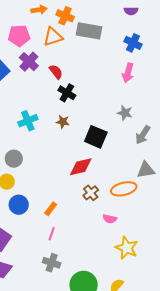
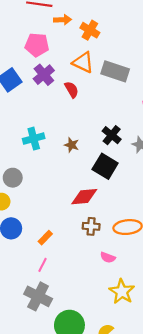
gray rectangle: (89, 31) -> (115, 71), moved
orange triangle: (53, 37) -> (83, 62), moved, turned 35
black cross: (67, 93) -> (112, 135), moved
brown cross: (91, 193) -> (91, 226), turned 35
gray cross: (52, 263) -> (38, 296), size x1.4

